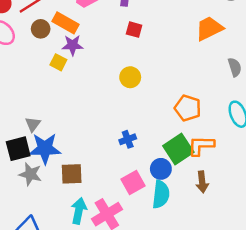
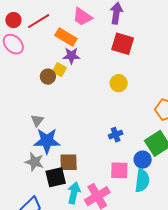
brown circle: (41, 29) -> (48, 77), moved
red square: (134, 30) -> (123, 44), size x1.6
black square: (18, 149) -> (56, 177), moved
pink square: (133, 182) -> (119, 170), turned 30

